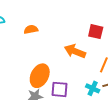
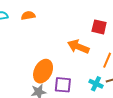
orange semicircle: (31, 29) -> (28, 16), moved

